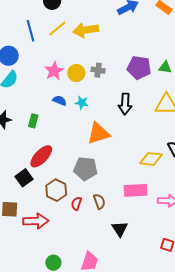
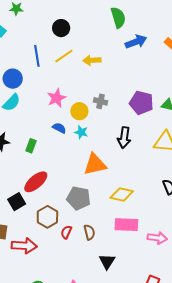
yellow arrow: (86, 30) -> (92, 60), size x0.7
yellow circle: (76, 73) -> (79, 111), moved
yellow diamond: (151, 159) -> (122, 195), moved

